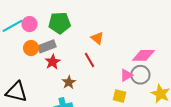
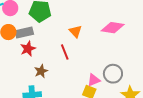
pink diamond: (143, 55) -> (113, 28), moved
pink triangle: (126, 75) -> (94, 80), moved

